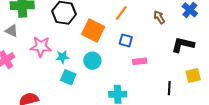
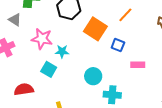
blue square: (126, 40) -> (118, 45), moved
cyan circle: (92, 61) -> (93, 76), moved
cyan square: (68, 77) -> (49, 69), moved

